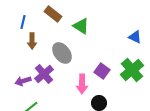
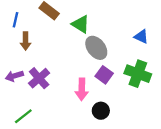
gray ellipse: (62, 53) -> (96, 48), moved
green cross: (132, 70) -> (138, 74), turned -30
purple arrow: (23, 81) -> (14, 76), moved

